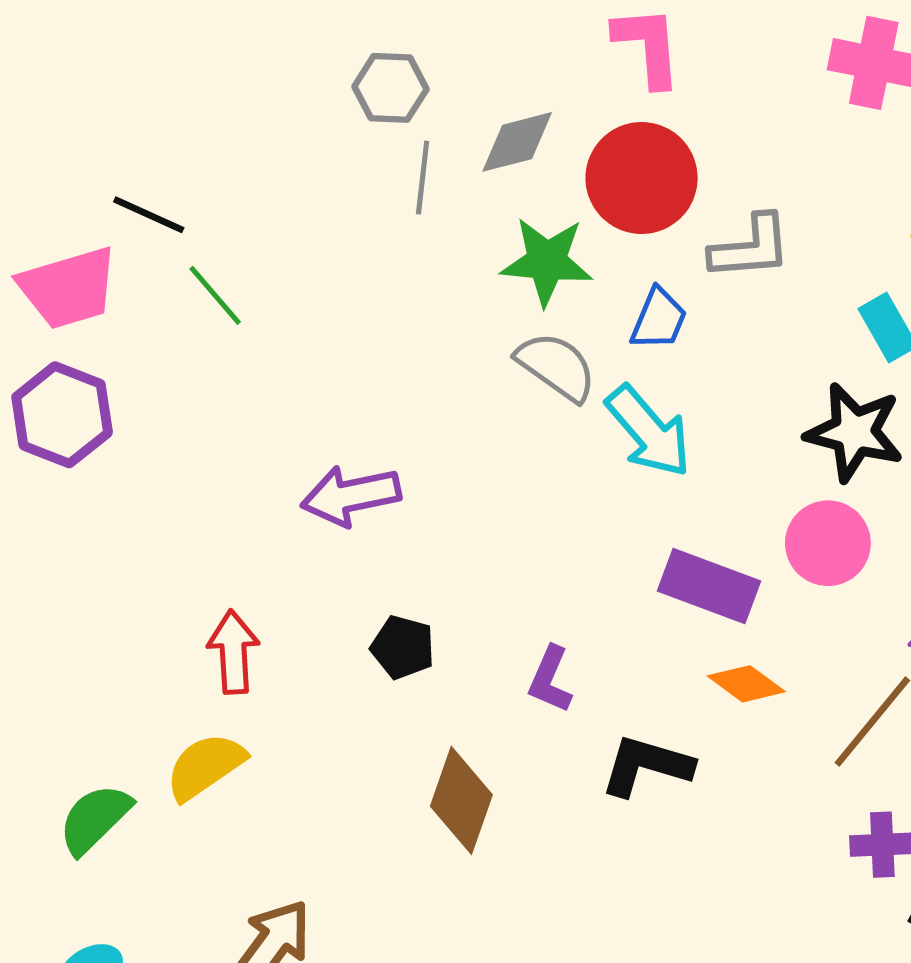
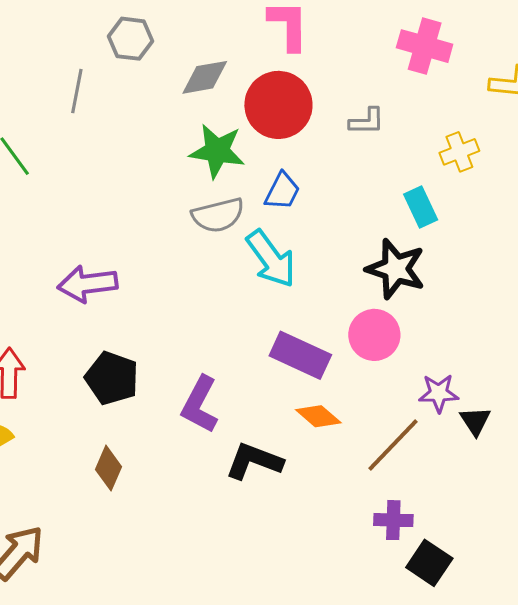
gray line: (423, 178) -> (77, 91), moved
gray L-shape: (751, 247) -> (367, 121), moved, size x0.7
gray semicircle: (556, 366) -> (218, 215), turned 126
black pentagon: (403, 647) -> (112, 378), size x1.4
purple L-shape: (550, 679) -> (200, 404), size x1.4
brown diamond: (461, 800) -> (109, 468), moved, size x0.7

